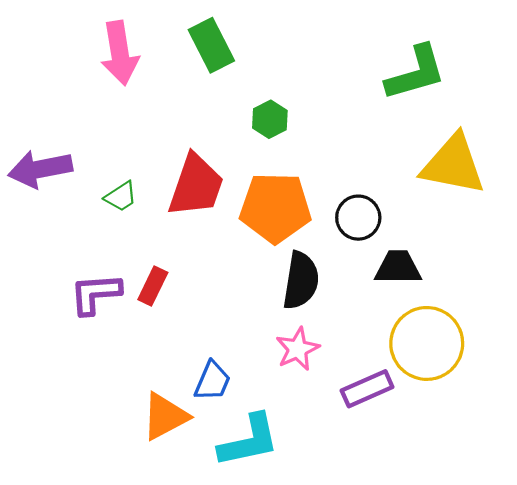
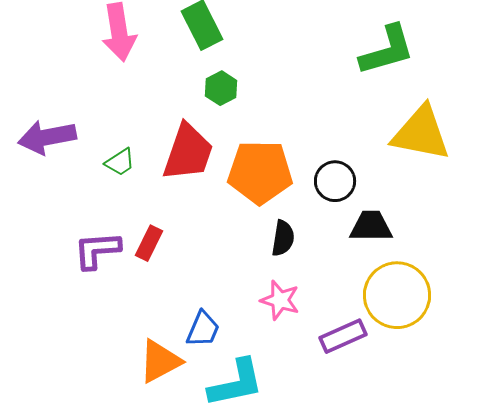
green hexagon: (270, 119) -> (221, 88), moved
black semicircle: (301, 281) -> (283, 238), size x0.7
pink star: (298, 349) -> (280, 300), turned -30

